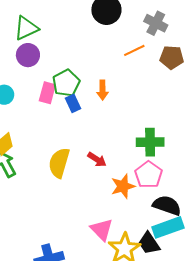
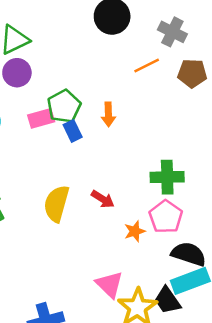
pink rectangle: (47, 93) -> (41, 118), turned 60
orange star: (123, 186) -> (135, 231), size x0.7

